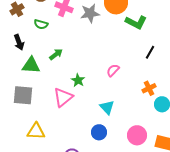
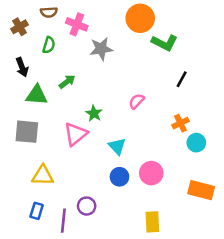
gray star: (90, 13) -> (101, 49), moved
green semicircle: (41, 24) -> (49, 45), turned -88
cyan triangle: (107, 107) -> (117, 146), moved
pink circle: (137, 135) -> (151, 173), moved

